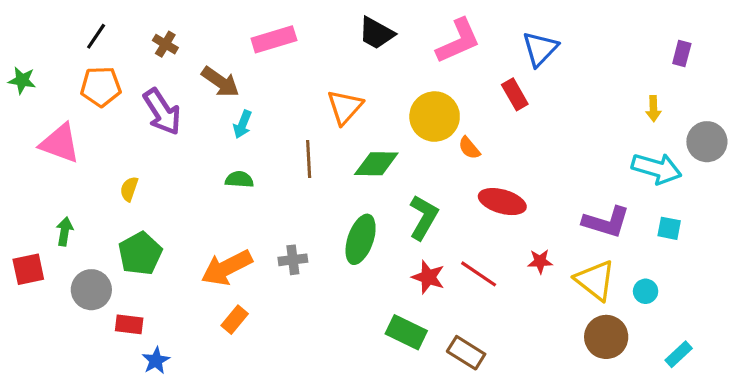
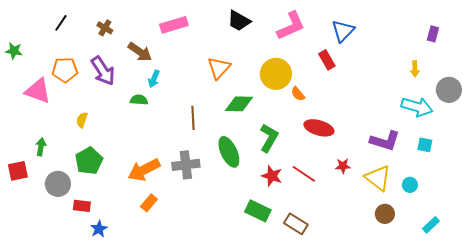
orange pentagon: (101, 87) -> (65, 70), moved
brown line: (309, 159) -> (193, 118), moved
green semicircle: (239, 179) -> (139, 100), moved
green ellipse: (361, 239) -> (229, 152), turned -44
gray cross: (293, 260) -> (186, 165), size x1.5
brown circle: (606, 337) -> (385, 214), size x0.7

